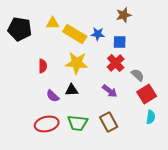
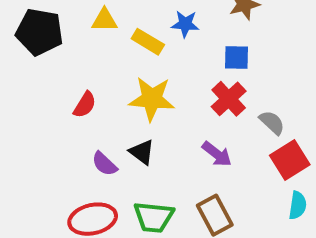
yellow rectangle: (75, 34) -> (148, 42), size x0.7
blue star: (98, 34) -> (185, 24), moved
red semicircle: (43, 66) -> (85, 105), turned 32
black triangle: (72, 90) -> (142, 152), turned 40

